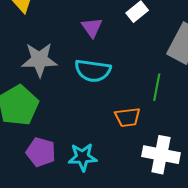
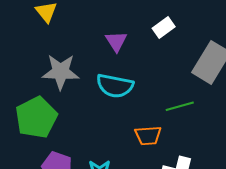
green line: (157, 87) -> (180, 106), turned 60

